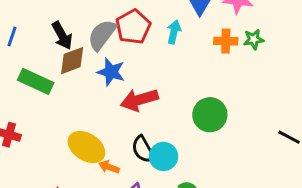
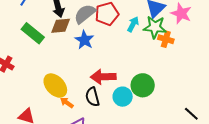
green star: (254, 39) -> (155, 27), moved, size x1.6
red arrow: (139, 100) -> (103, 77), moved
cyan circle: (163, 156) -> (123, 97), moved

